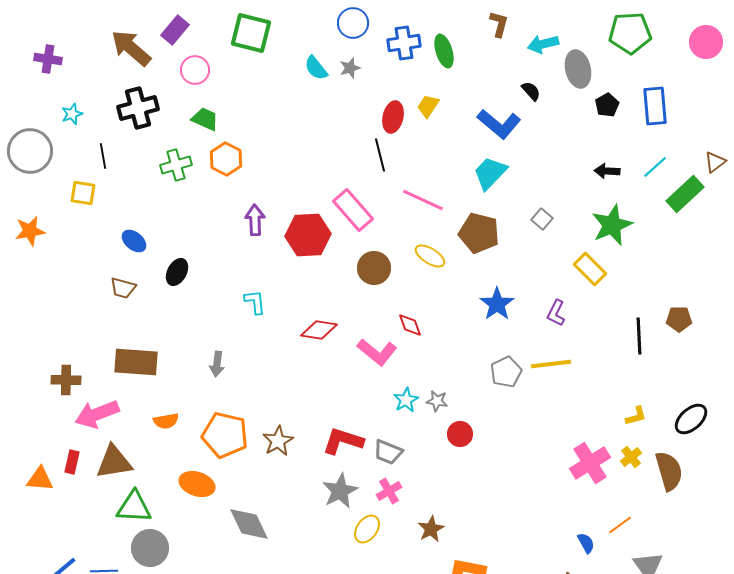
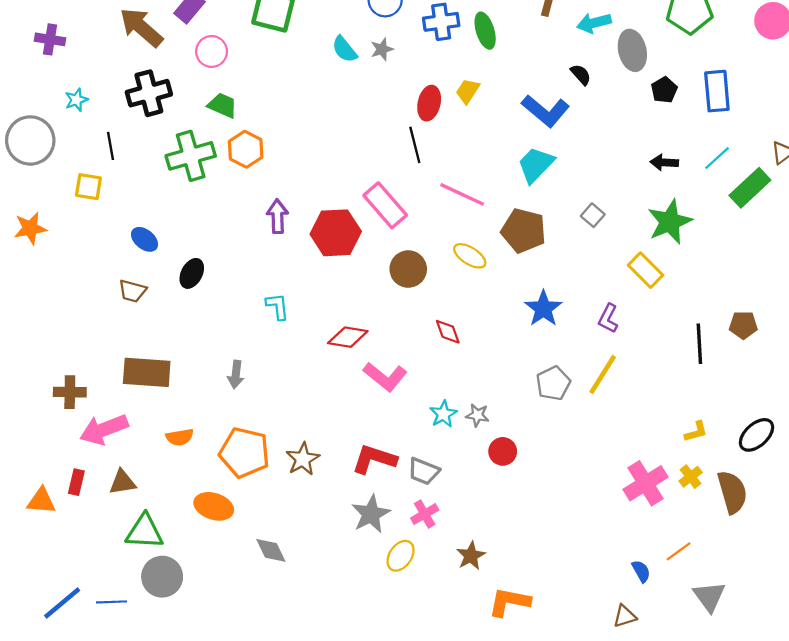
green cross: (176, 165) -> (191, 156), size x1.4
pink L-shape: (377, 352) -> (385, 377), moved
yellow line: (551, 364) -> (603, 375), turned -51
brown triangle: (114, 462) -> (123, 482), size x0.7
gray diamond: (249, 524) -> (271, 550), size x0.7

